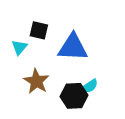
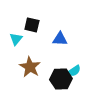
blue triangle: (73, 47) -> (60, 39), size x0.6

